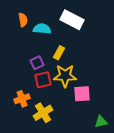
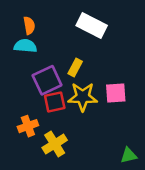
cyan semicircle: (42, 29) -> (25, 46), moved
purple square: (37, 63) -> (47, 80), size x1.6
pink square: (82, 94) -> (116, 93), moved

